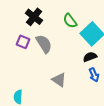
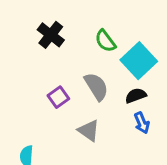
purple square: (23, 42) -> (58, 97), moved, turned 32
gray semicircle: (44, 44) -> (96, 86), moved

